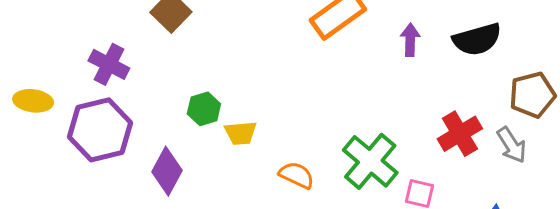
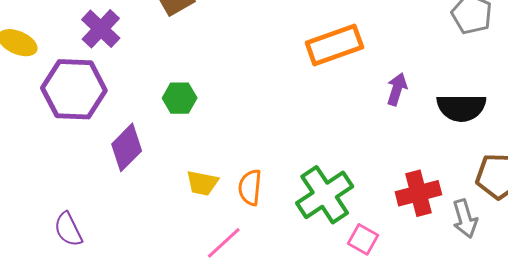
yellow trapezoid: (241, 133) -> (202, 183), moved
orange semicircle: (297, 175) -> (250, 187), turned -126

